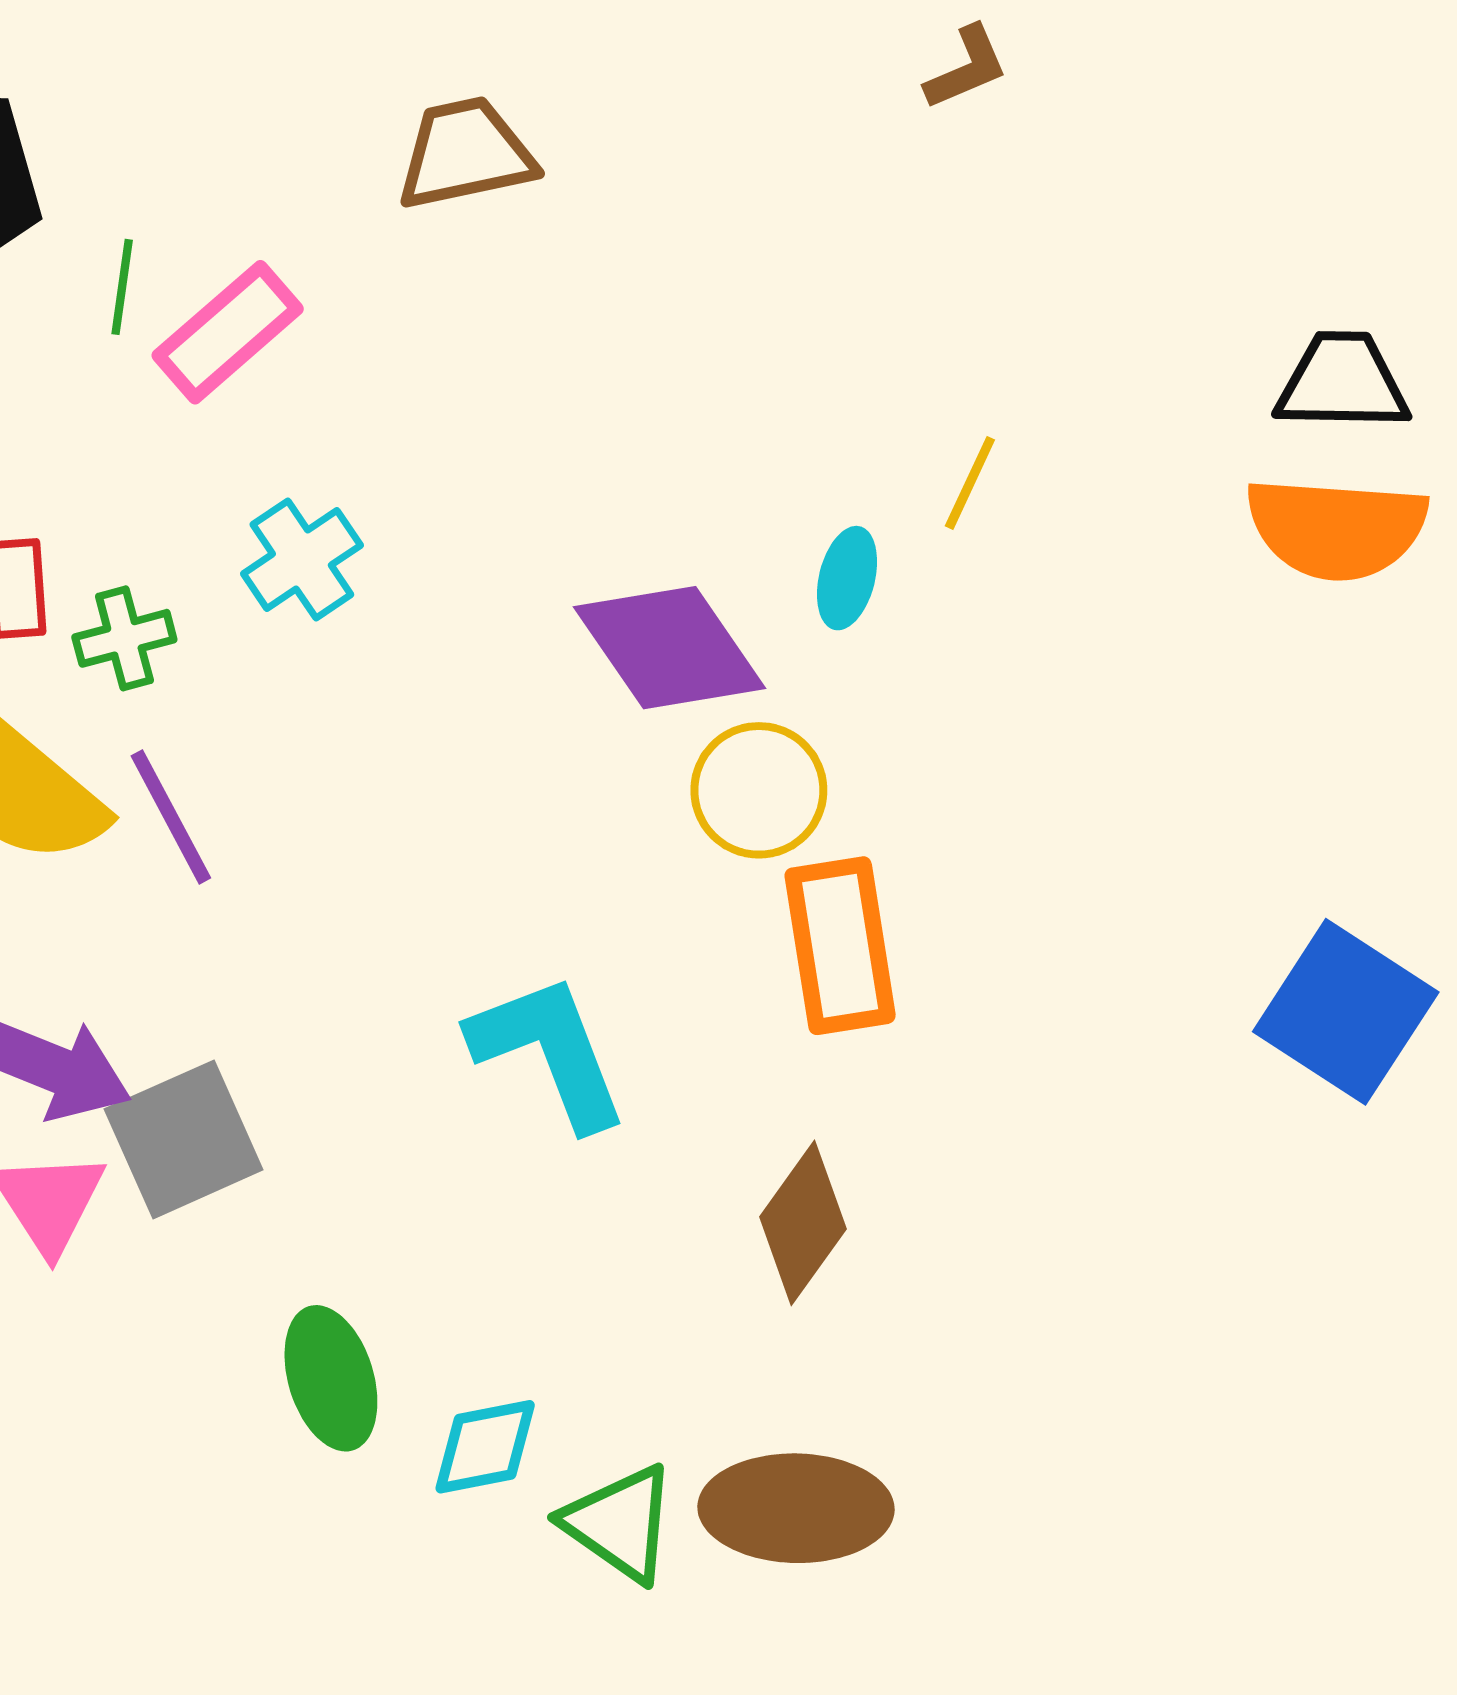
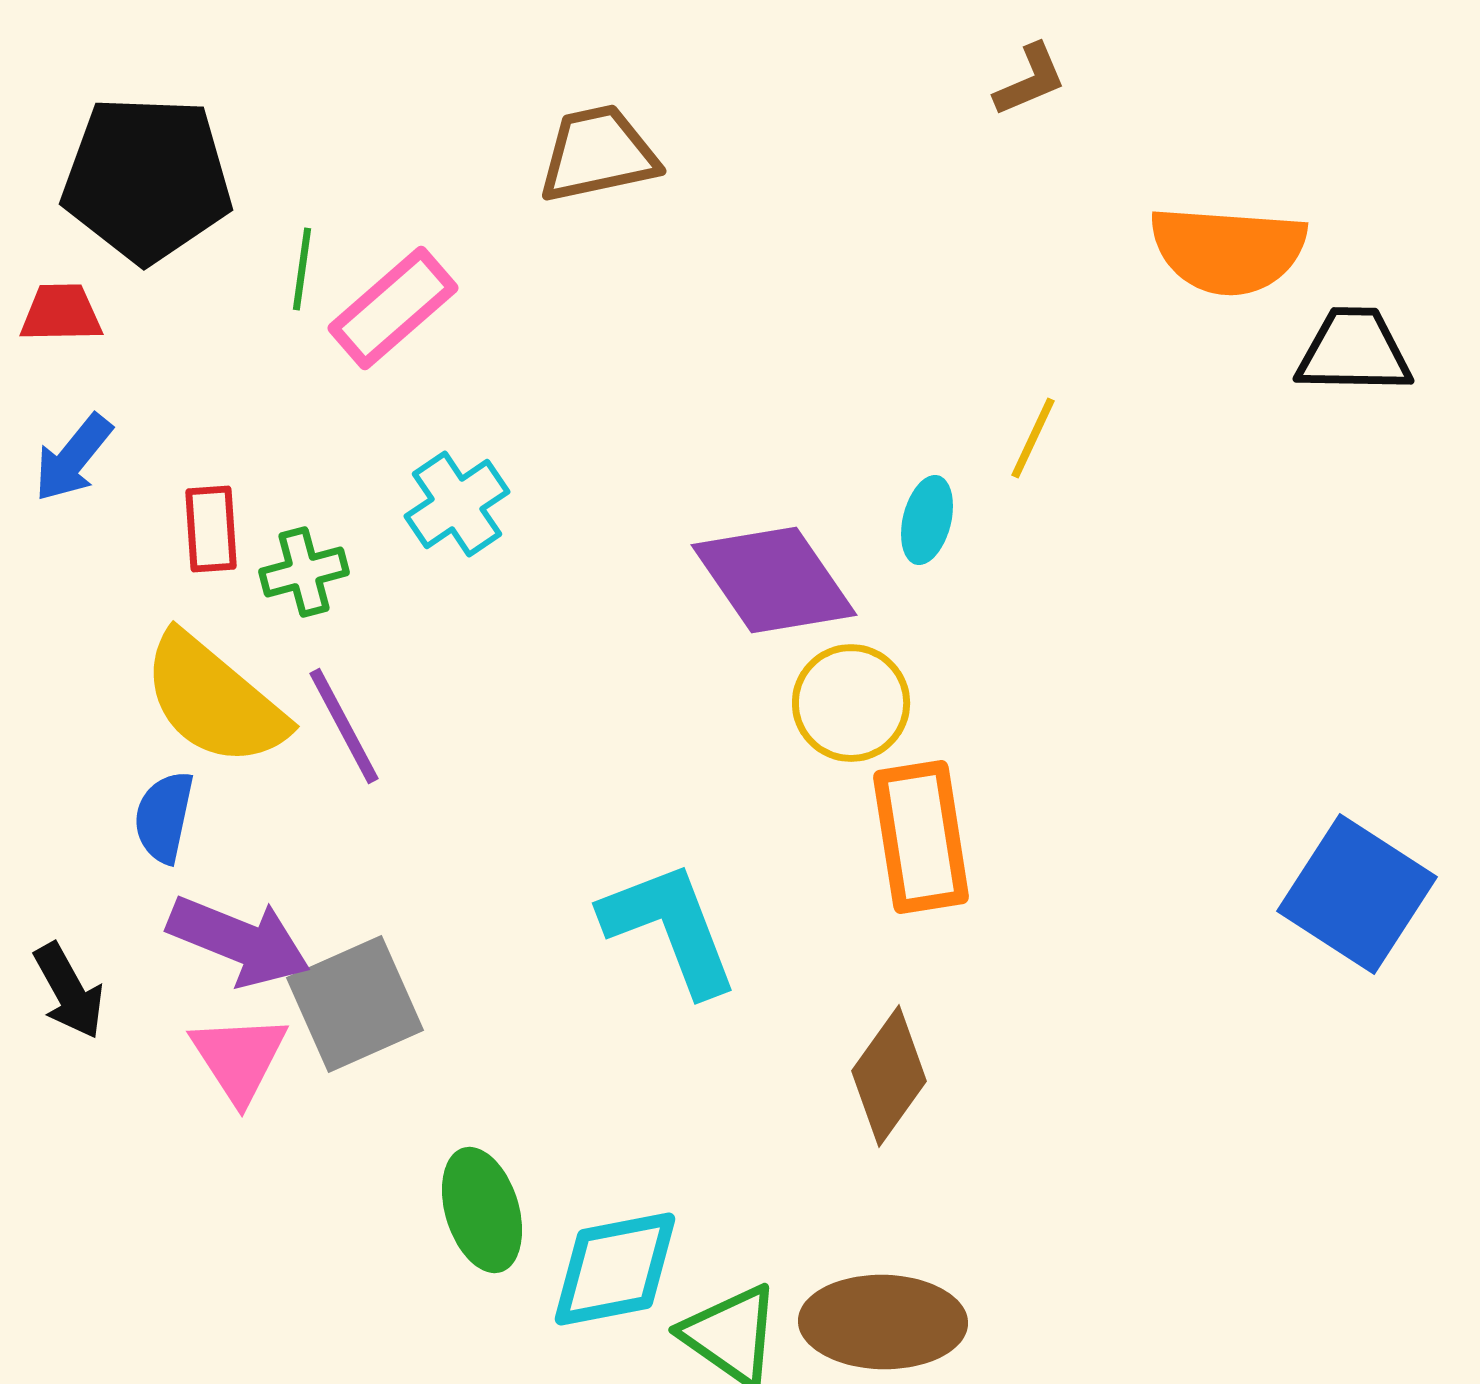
orange semicircle: (1336, 528) -> (1228, 250), moved
cyan diamond: (485, 1447) -> (615, 1269), size x1.4

